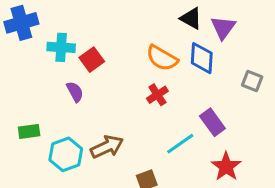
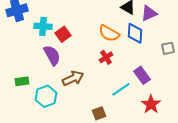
purple triangle: (223, 28) -> (149, 13), turned 30
gray square: (252, 81) -> (168, 48), turned -32
purple semicircle: (75, 92) -> (52, 55), size x1.5
brown arrow: (107, 147) -> (73, 78), moved

